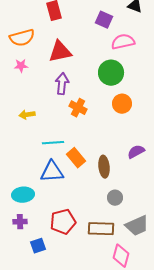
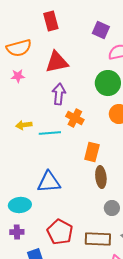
cyan line: (53, 143) -> (50, 133), moved
orange rectangle: (76, 158) -> (92, 152), moved, turned 54
red pentagon: (63, 222) -> (60, 232), turned -30

